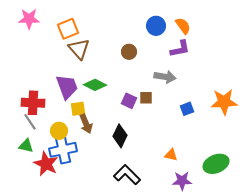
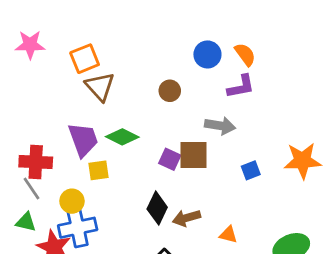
brown square: (146, 98) -> (193, 155), size x1.6
brown arrow: (86, 124) -> (187, 218), moved, turned 96

